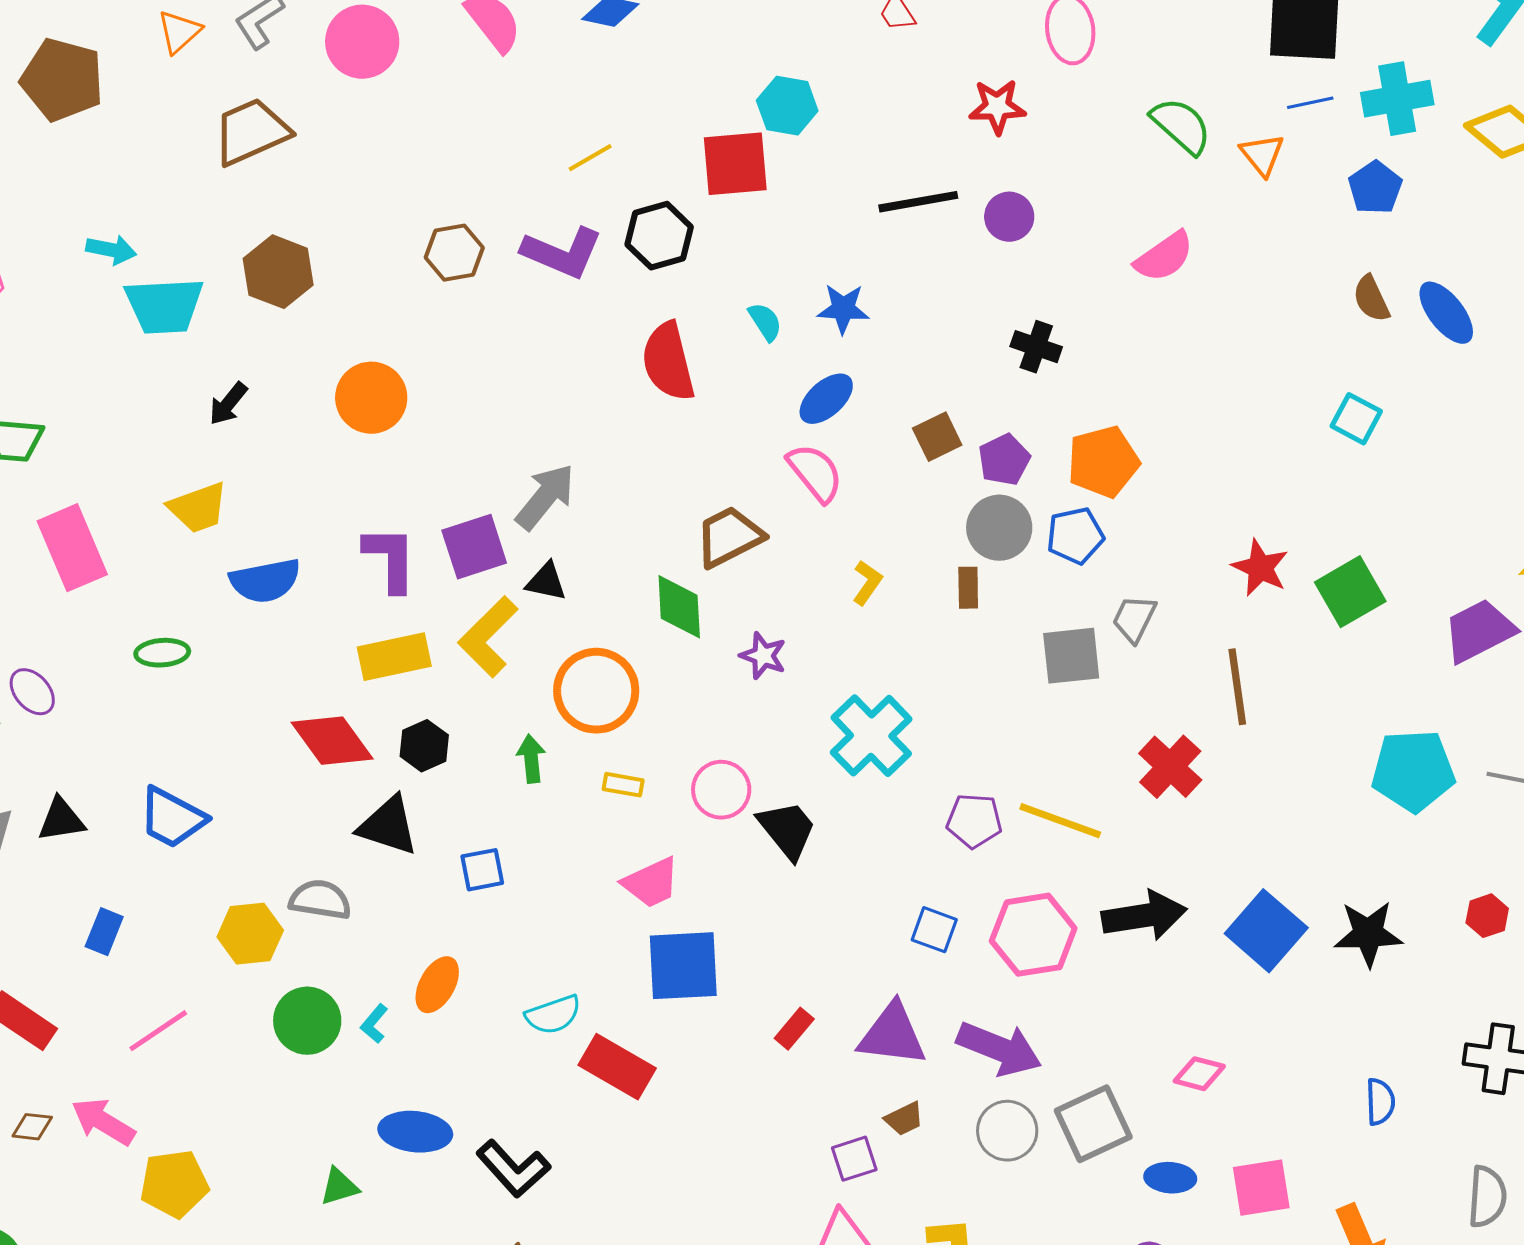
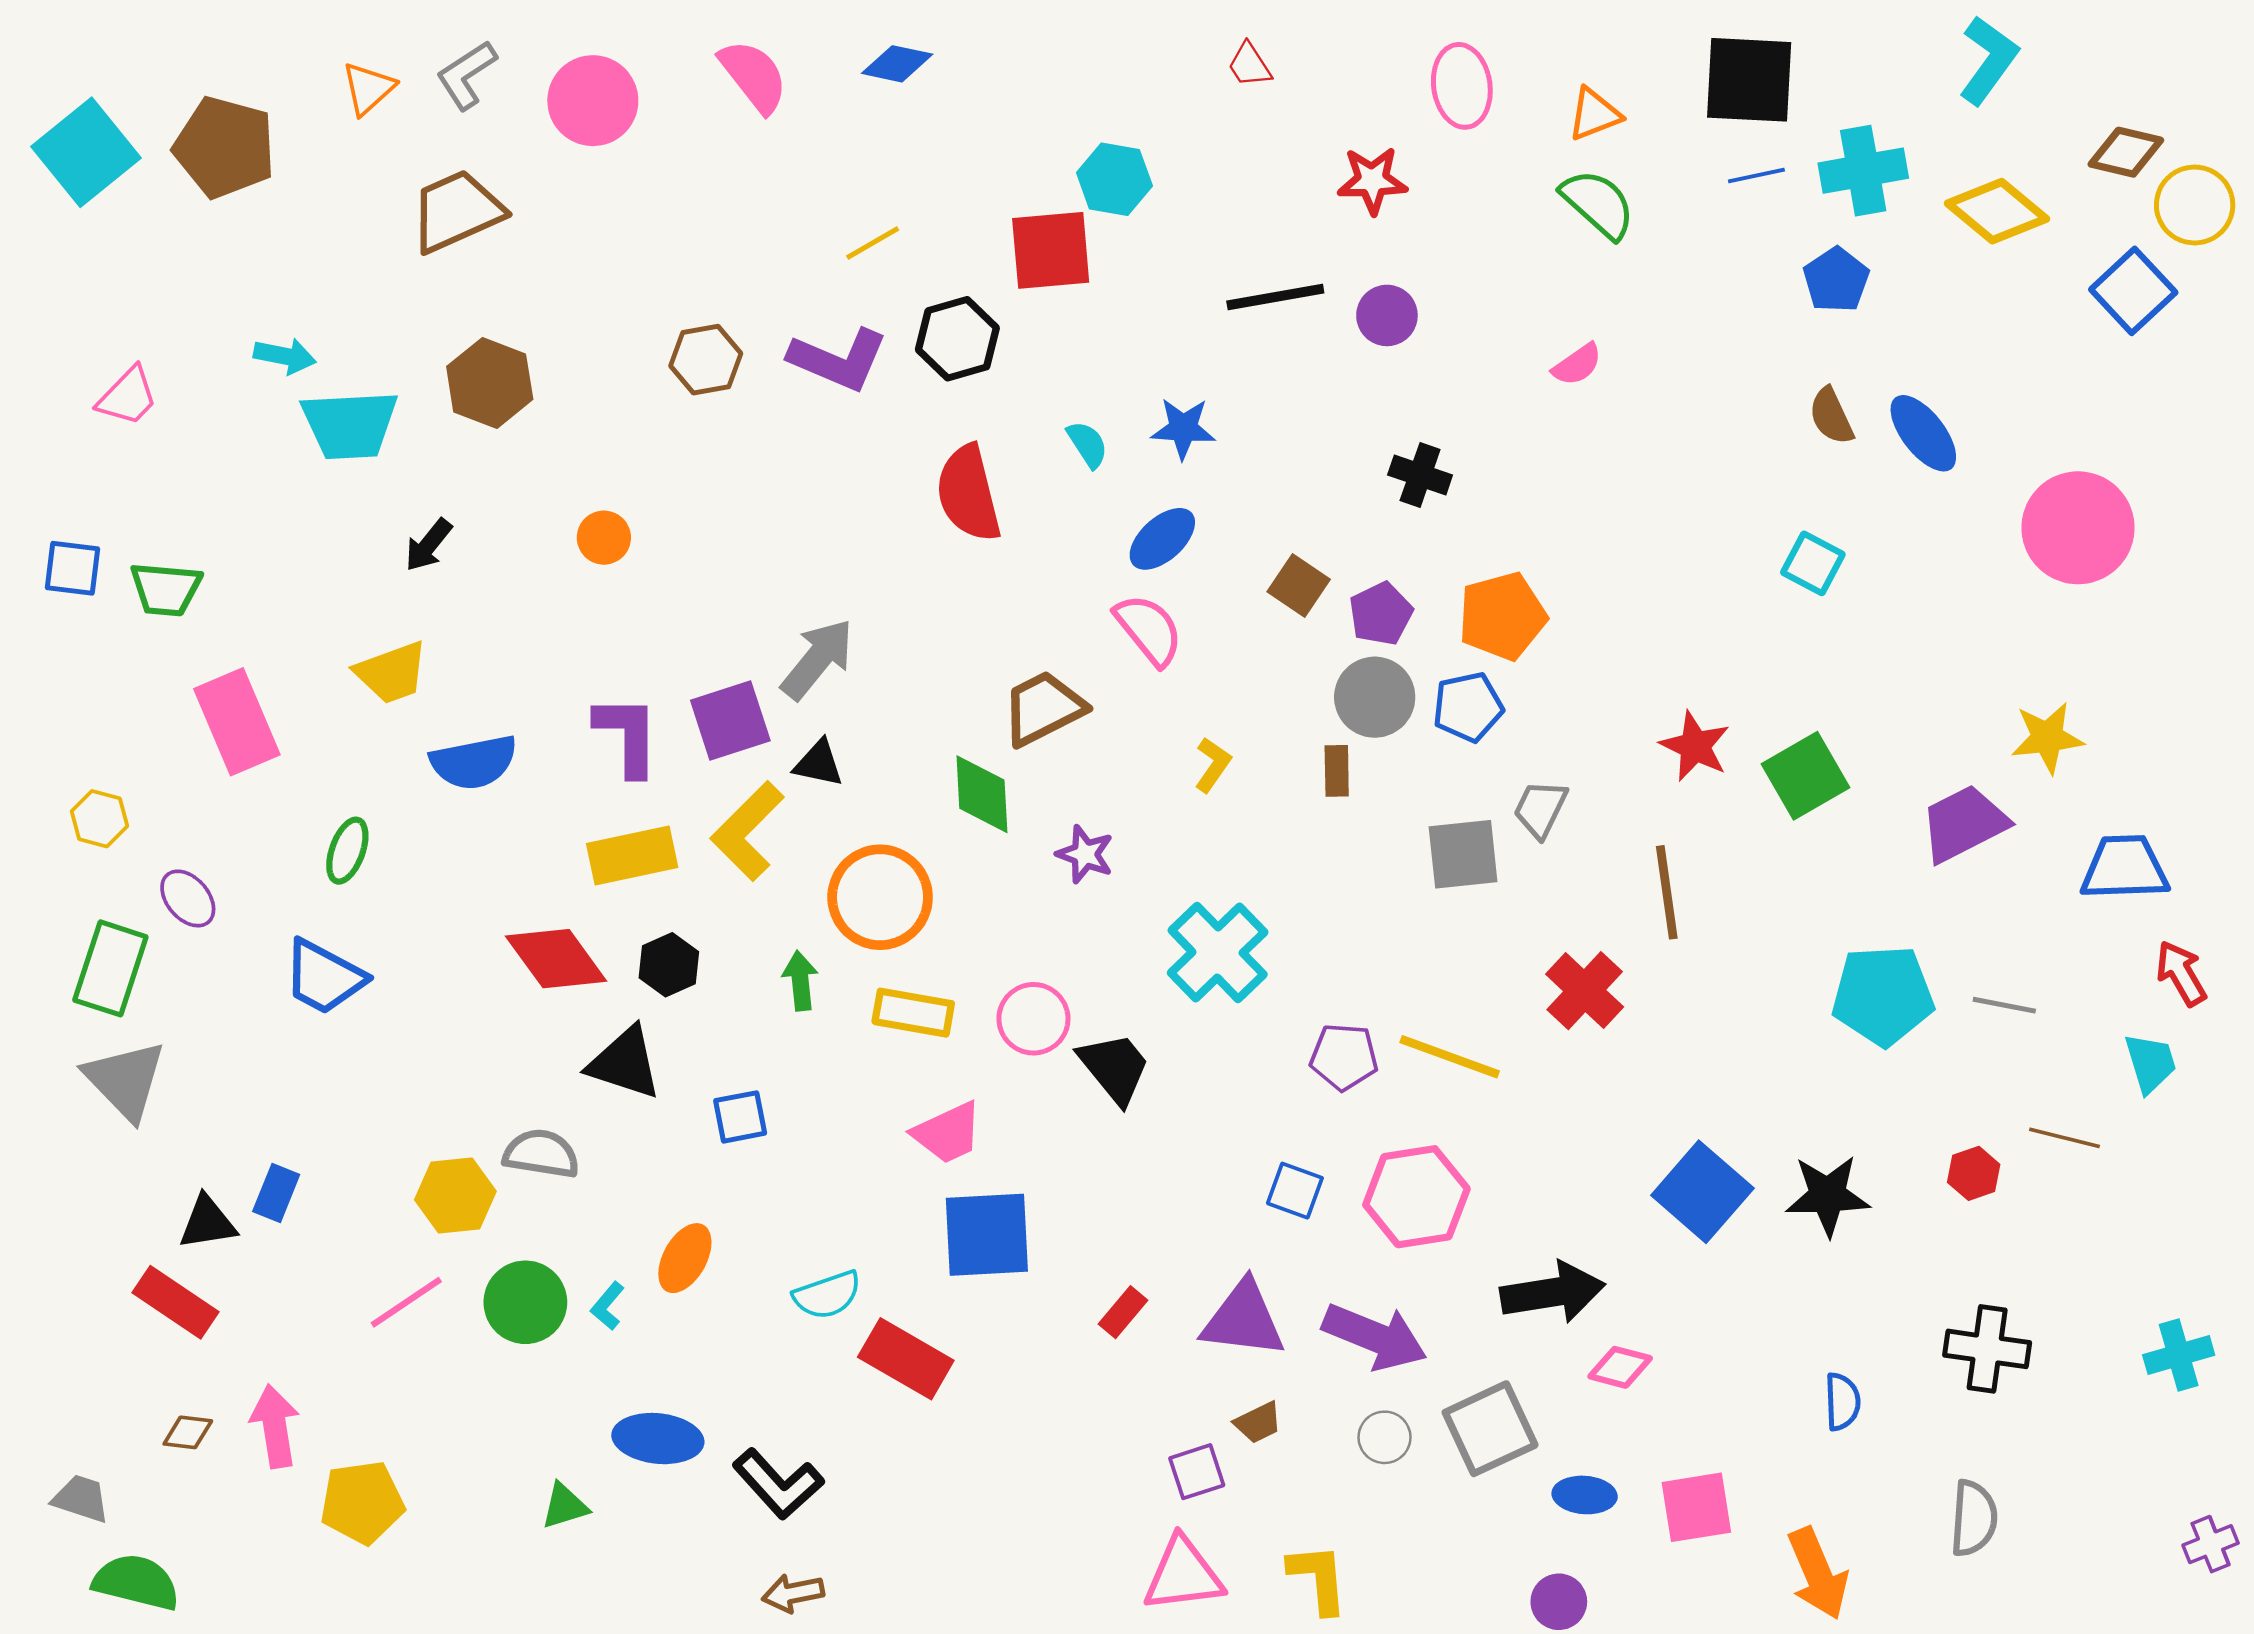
orange triangle: (1262, 155) -> (1594, 114), moved, turned 48
pink semicircle: (1164, 257) -> (1577, 365), size x0.7
orange circle: (371, 398) -> (604, 538), size x0.6
brown square: (937, 437) -> (1299, 585), turned -30
green ellipse: (162, 653) -> (347, 851), turned -66
yellow rectangle: (623, 785) -> (913, 1013), size x1.6
blue trapezoid: (172, 818) -> (324, 977), moved
black triangle: (61, 820) -> (207, 1222), moved
black arrow: (1144, 916) -> (1553, 1292), moved
pink line: (158, 1031) -> (406, 1302), moved
pink arrow: (103, 1122) -> (275, 1426), turned 50
gray circle: (1007, 1131) -> (1385, 1437), size x0.7

